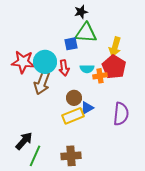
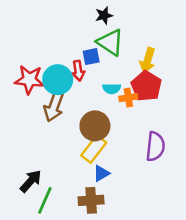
green triangle: (86, 33) -> (110, 42), turned 30
red arrow: (64, 68) -> (78, 71), moved
brown circle: (74, 98) -> (95, 126), size x1.5
blue triangle: (87, 108) -> (101, 173), moved
yellow rectangle: (73, 116) -> (94, 149), turned -30

